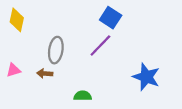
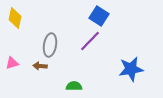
blue star: (146, 77) -> (131, 69), turned -30

